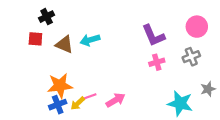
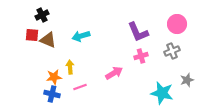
brown triangle: (64, 44) -> (48, 40), moved
orange star: (60, 86) -> (54, 77), size x0.7
pink arrow: (116, 100) -> (114, 73), moved
yellow arrow: (78, 103) -> (70, 67), moved, turned 128
blue cross: (58, 105) -> (52, 94), turned 35

